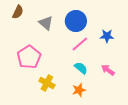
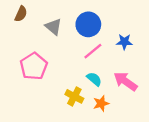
pink arrow: (108, 70) -> (126, 81), size x1.5
yellow cross: (47, 83) -> (74, 96), moved
orange star: (79, 90) -> (101, 103), moved

